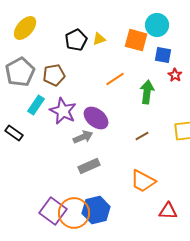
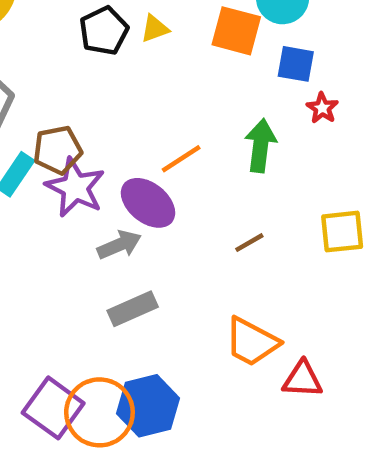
brown pentagon: (54, 75) -> (58, 150), moved
orange line: (115, 79) -> (181, 159), moved
red triangle: (168, 211) -> (302, 379), moved

